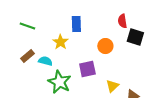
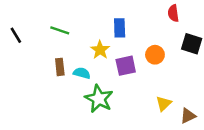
red semicircle: (122, 21) -> (173, 13), moved
brown rectangle: (27, 56) -> (60, 67), turned -56
purple square: (87, 69) -> (126, 66), moved

